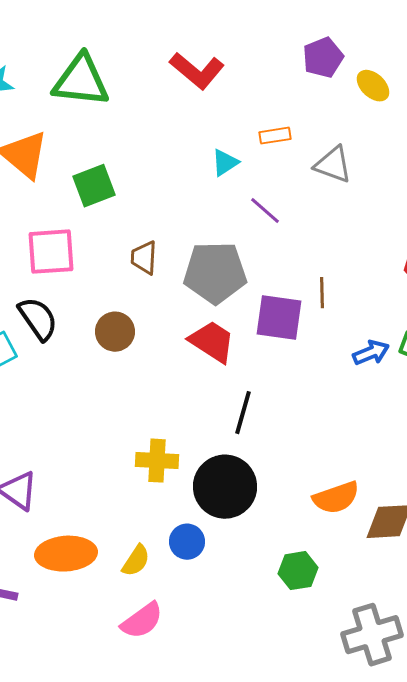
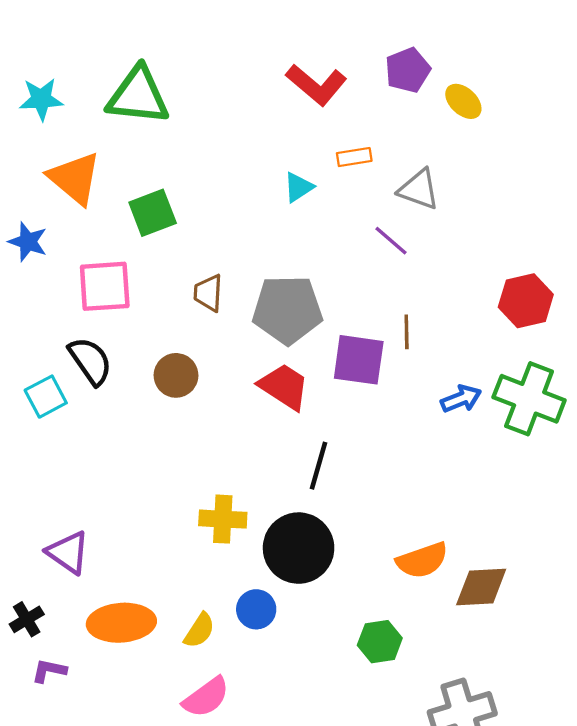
red L-shape: (197, 71) -> (316, 85), moved
purple line: (265, 211) -> (391, 241), moved

